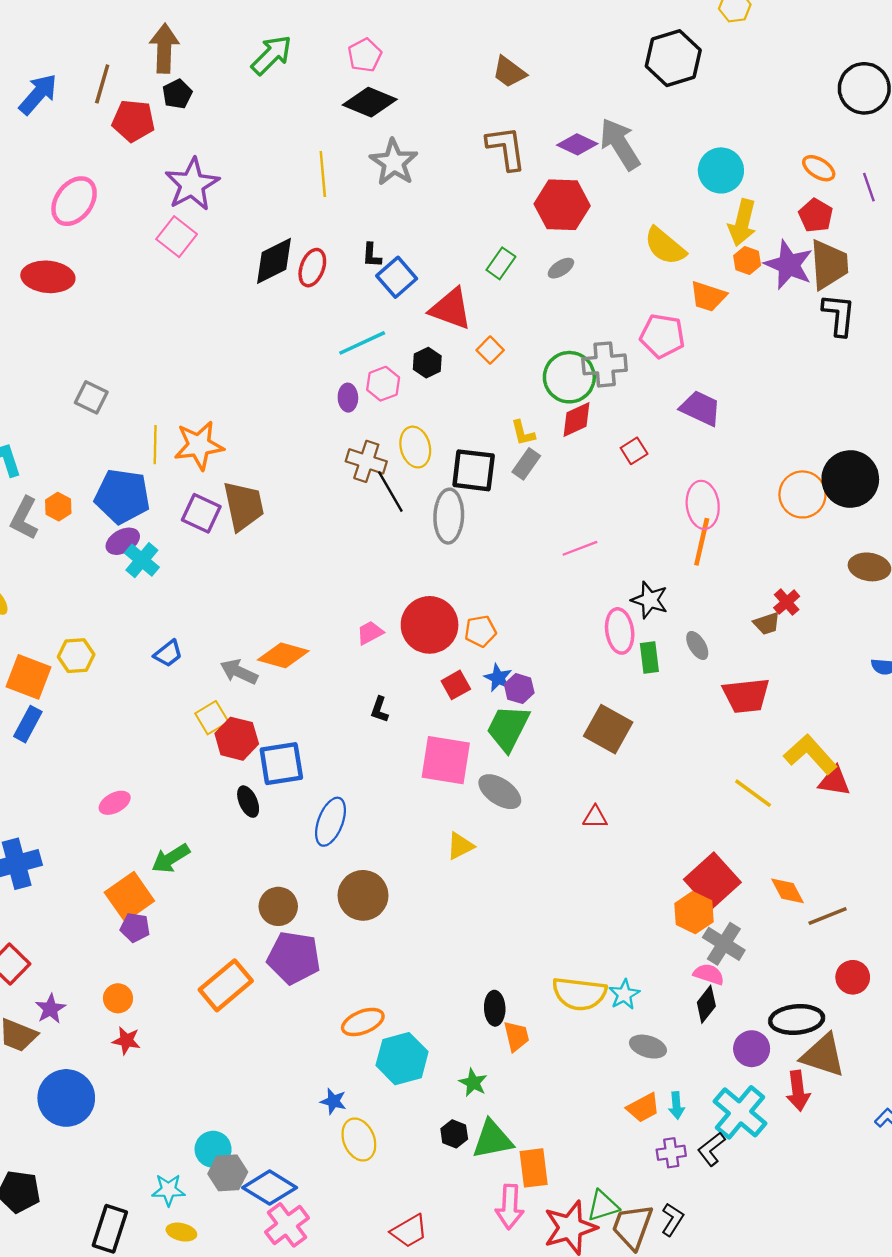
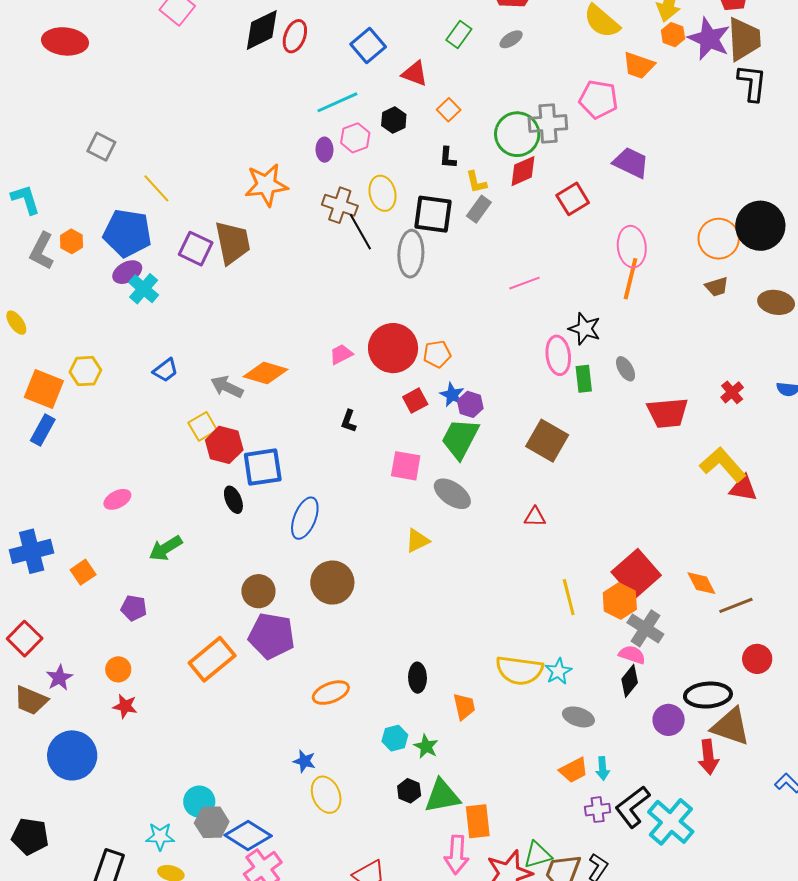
black L-shape: (372, 255) -> (448, 158), moved
red triangle: (451, 309) -> (415, 74), size x0.7
yellow line: (155, 445) -> (156, 188), turned -44
orange star: (199, 445) -> (266, 185), moved
red square: (634, 451) -> (573, 199), size x1.4
red cross: (787, 602) -> (732, 392), moved
brown trapezoid: (767, 623) -> (717, 287), moved
pink square: (446, 760) -> (406, 466), size x0.7
yellow line: (753, 793) -> (569, 597), moved, turned 39
orange square: (129, 897) -> (83, 572), moved, size x0.6
black ellipse: (495, 1008) -> (417, 678), moved
cyan hexagon: (402, 1059) -> (395, 738), moved, size x0.6
cyan cross: (740, 1112) -> (671, 822), moved
black L-shape: (711, 1149) -> (632, 807), size x1.4

